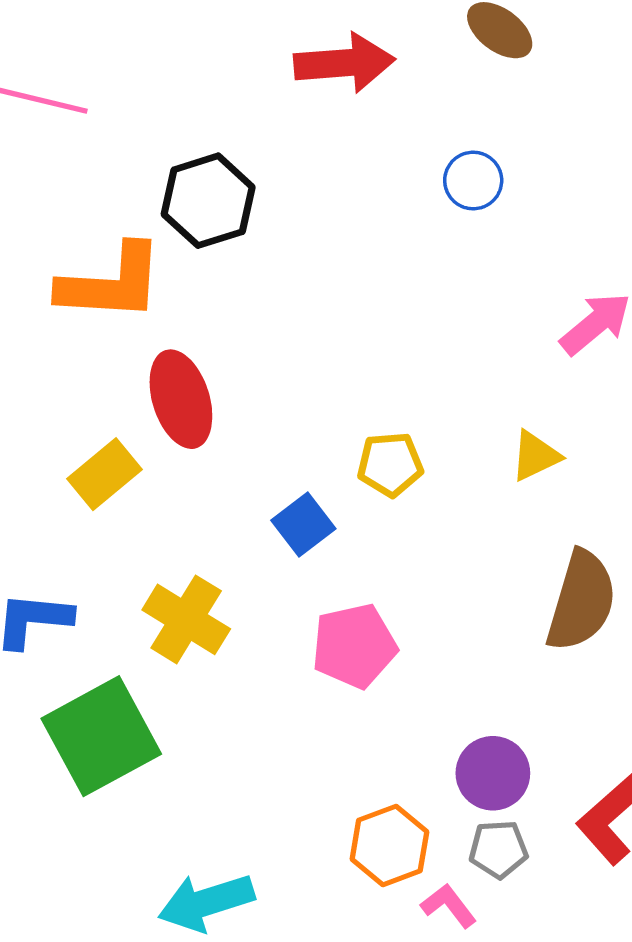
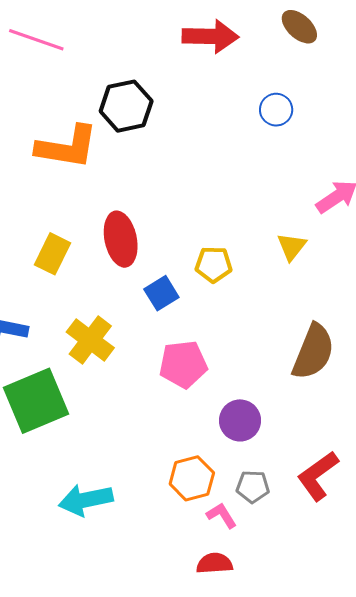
red ellipse: (181, 399) -> (121, 239), moved
yellow triangle: (535, 456) -> (292, 247), moved, turned -32
yellow rectangle: (104, 474) -> (53, 254), turned -30
purple circle: (493, 773) -> (240, 420), moved

